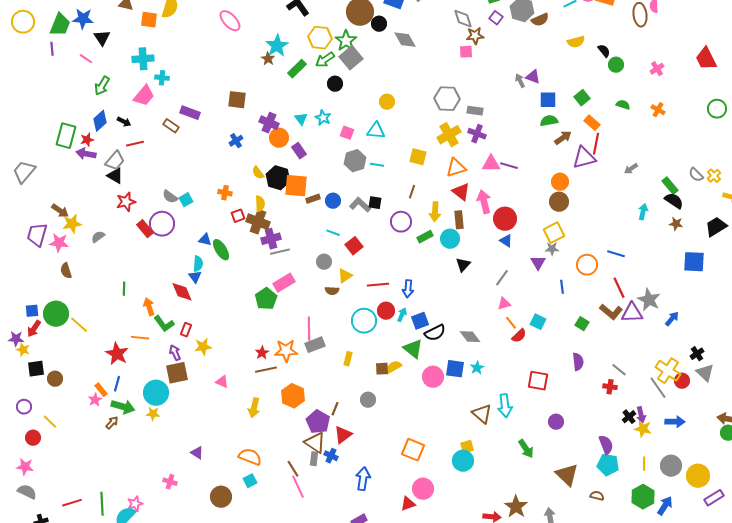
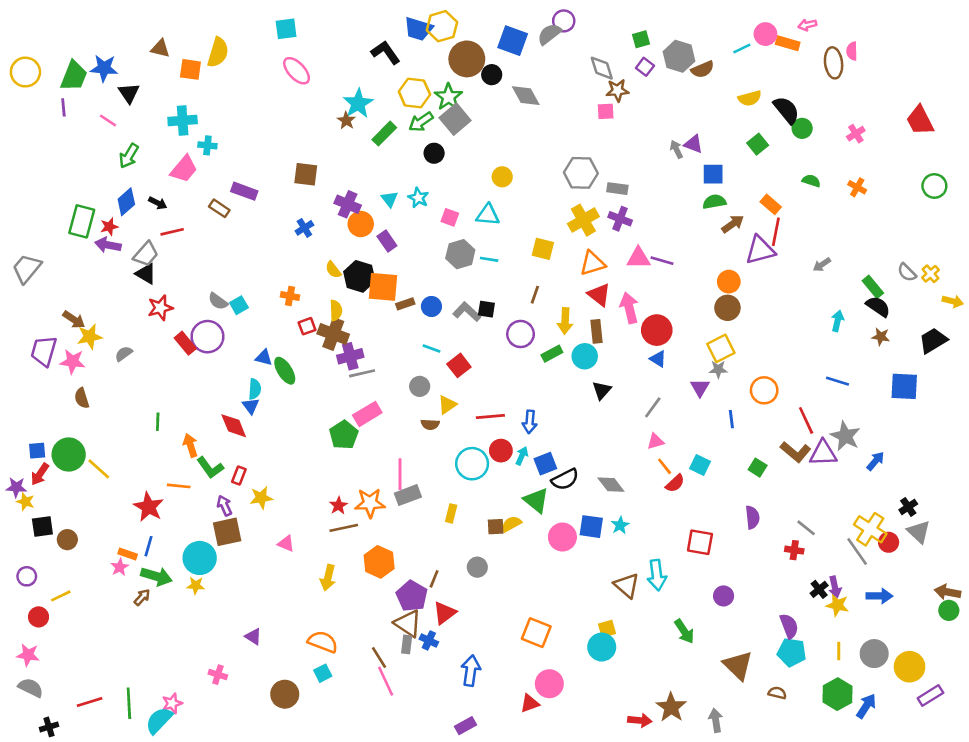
black semicircle: (604, 51) -> (786, 110), size x1.6
green square: (582, 98) -> (758, 144), moved
blue line: (616, 254) -> (837, 381), moved
orange rectangle: (101, 390) -> (128, 554), turned -32
yellow line: (50, 422) -> (61, 596), turned -70

